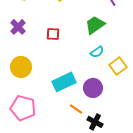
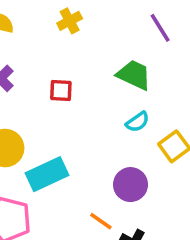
green trapezoid: (95, 25) -> (134, 75), turned 60
cyan rectangle: (64, 82) -> (47, 174), moved

